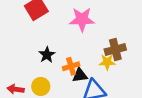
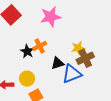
brown cross: (115, 50) -> (85, 58), moved
orange cross: (71, 66) -> (40, 46), moved

